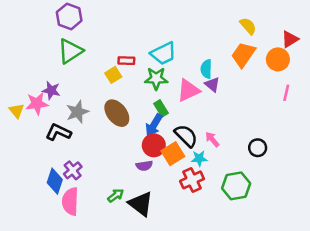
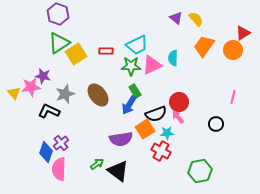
yellow semicircle: (248, 26) -> (196, 19), moved
yellow square: (113, 75) -> (76, 54), moved, size x1.5
purple triangle: (212, 84) -> (176, 18), moved
pink triangle: (188, 90) -> (152, 65), moved
pink line: (286, 93) -> (233, 97), moved
black semicircle: (186, 136) -> (156, 114), turned 115
red circle: (154, 145) -> (179, 102), moved
purple semicircle: (144, 166) -> (121, 139), size x1.6
red cross: (192, 180) -> (161, 151), turned -36
green hexagon: (236, 186) -> (200, 171), moved

